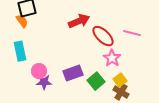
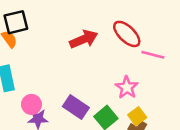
red ellipse: (103, 36) -> (127, 34), moved
purple rectangle: (73, 73) -> (76, 107), turned 54

